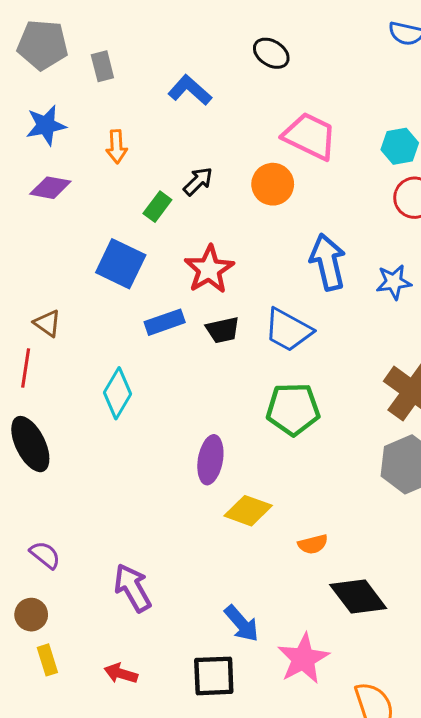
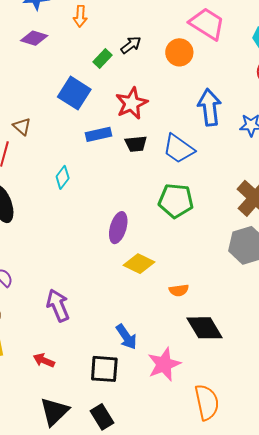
cyan diamond: (118, 393) -> (63, 177), size x0.7

